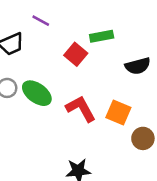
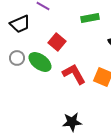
red square: (76, 54) -> (57, 42), moved

